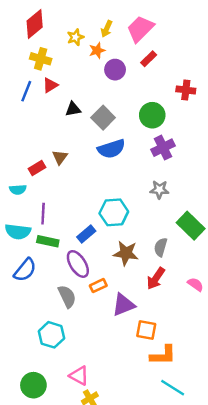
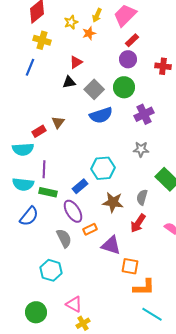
purple circle: (115, 70) -> (128, 59), moved
red triangle: (50, 85) -> (76, 62), moved
green circle: (152, 115) -> (124, 87), moved
cyan semicircle: (18, 190) -> (23, 149), size x1.5
purple triangle: (123, 305) -> (111, 245), turned 40

